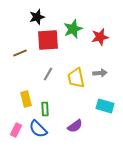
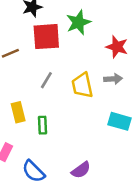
red star: (100, 37) -> (117, 47), moved, turned 30
purple semicircle: (75, 126) -> (81, 170), moved
blue semicircle: (38, 129) -> (34, 171), moved

